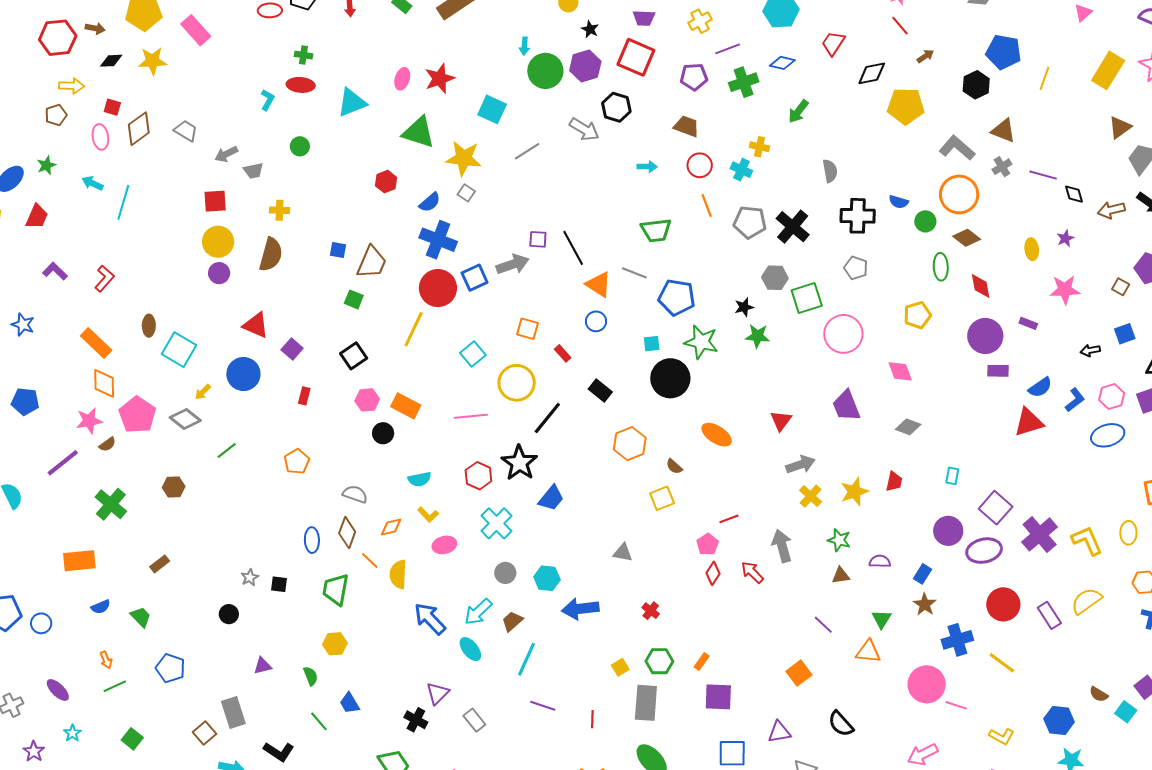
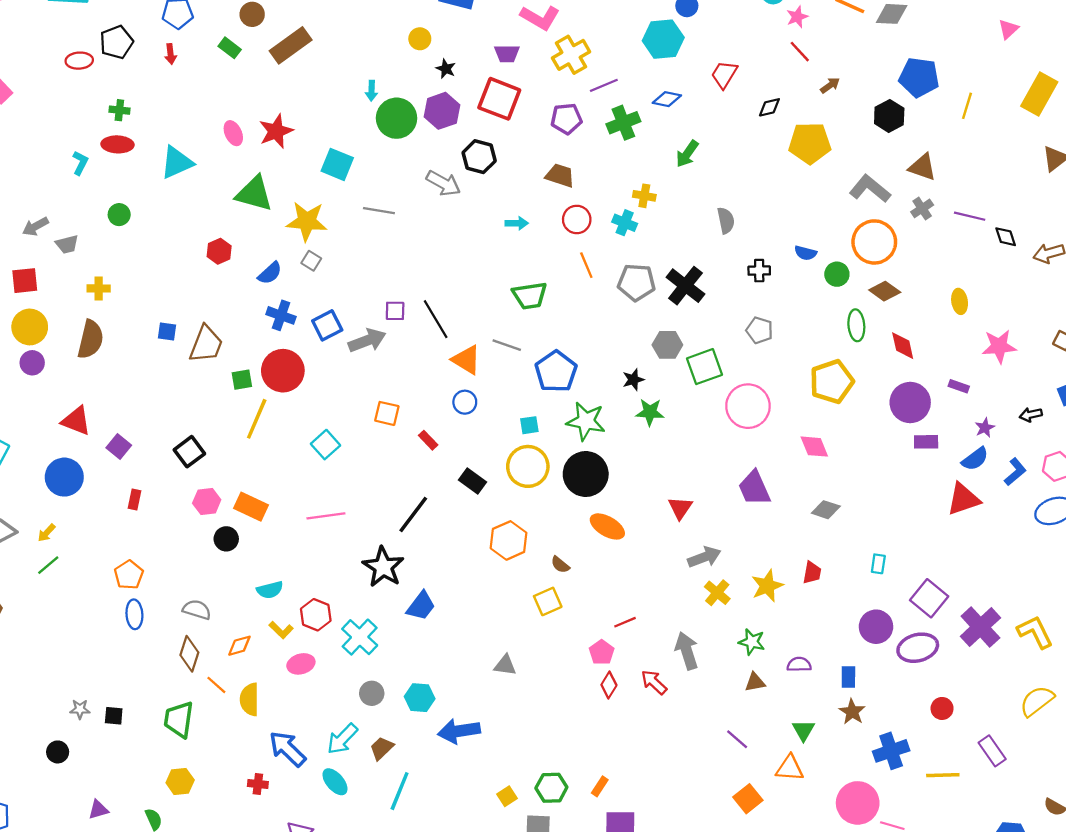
yellow cross: (700, 21) -> (571, 55), size x1.4
black diamond: (872, 73) -> (769, 107), size x0.7
pink ellipse: (402, 79) -> (233, 133), turned -40
gray line: (527, 151) -> (379, 211), turned 44
black cross: (858, 216) -> (759, 271), size x0.6
purple star: (1065, 238) -> (985, 428), moved
blue cross: (438, 240) -> (281, 315), size x0.7
blue square: (475, 278) -> (327, 325), moved
blue pentagon: (677, 297) -> (556, 371), turned 30
green square: (354, 299) -> (242, 380), moved, turned -30
yellow pentagon: (917, 315) -> (832, 382), size x1.4
black circle: (670, 378) -> (586, 474), moved
yellow circle: (517, 383) -> (528, 466), moved
yellow arrow: (203, 392) -> (47, 533), moved
red hexagon: (478, 476) -> (316, 615), moved
blue ellipse: (312, 540) -> (134, 614), moved
blue rectangle: (923, 574) -> (848, 677), turned -30
gray star: (250, 577) -> (80, 709), turned 30
red circle: (1003, 604) -> (942, 708), size x0.6
red cross: (651, 611) -> (258, 784), moved, turned -30
purple rectangle: (1049, 615) -> (992, 751), moved
yellow line: (1002, 663) -> (943, 775), turned -36
orange square: (799, 673) -> (748, 799), moved

